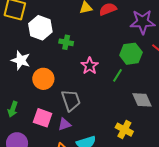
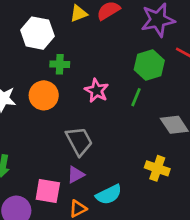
white hexagon: (40, 28) -> (37, 33), moved
orange circle: (43, 79) -> (44, 95), moved
pink square: (43, 118) -> (48, 191), moved

